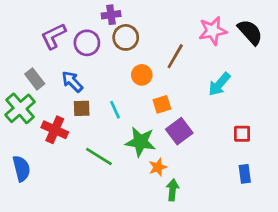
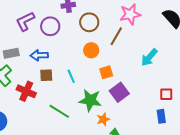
pink star: (213, 31) -> (130, 14), moved
brown circle: (126, 37) -> (89, 22), moved
gray rectangle: (35, 79) -> (11, 53), turned -63
blue arrow: (72, 82) -> (39, 55), turned -48
blue rectangle: (245, 174) -> (161, 116), moved

